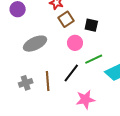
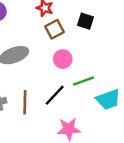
black square: (91, 25) -> (86, 21), moved

